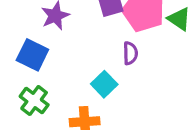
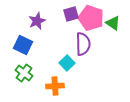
purple semicircle: (130, 53) -> (83, 44), size x1.6

